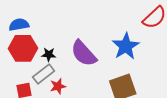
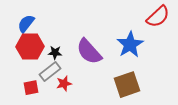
blue semicircle: (19, 25) -> (26, 24), turned -42

